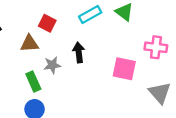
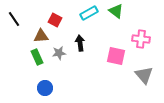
green rectangle: (33, 81) -> (37, 57), moved

